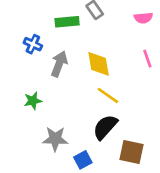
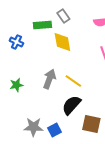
gray arrow: (59, 64) -> (49, 79), moved
yellow diamond: (99, 64) -> (62, 42), moved
gray star: (55, 139) -> (33, 127), moved

